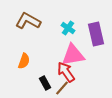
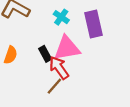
black rectangle: (45, 83) -> (45, 54), moved

